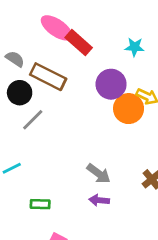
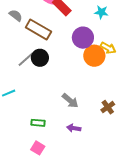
black circle: (20, 93) -> (40, 58), moved
purple arrow: (99, 200) -> (74, 128), moved
green rectangle: (40, 204) -> (38, 123), moved

